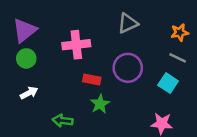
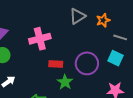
orange star: (180, 32) -> (103, 20), moved
purple circle: (128, 68) -> (87, 63), moved

